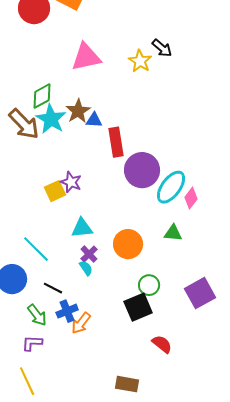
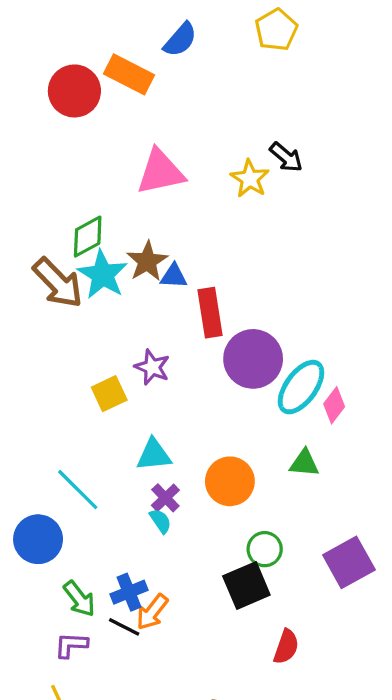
purple star: (71, 182) -> (152, 367), moved
black line: (53, 288) -> (124, 627), moved
red semicircle: (162, 344) -> (286, 647), turned 70

